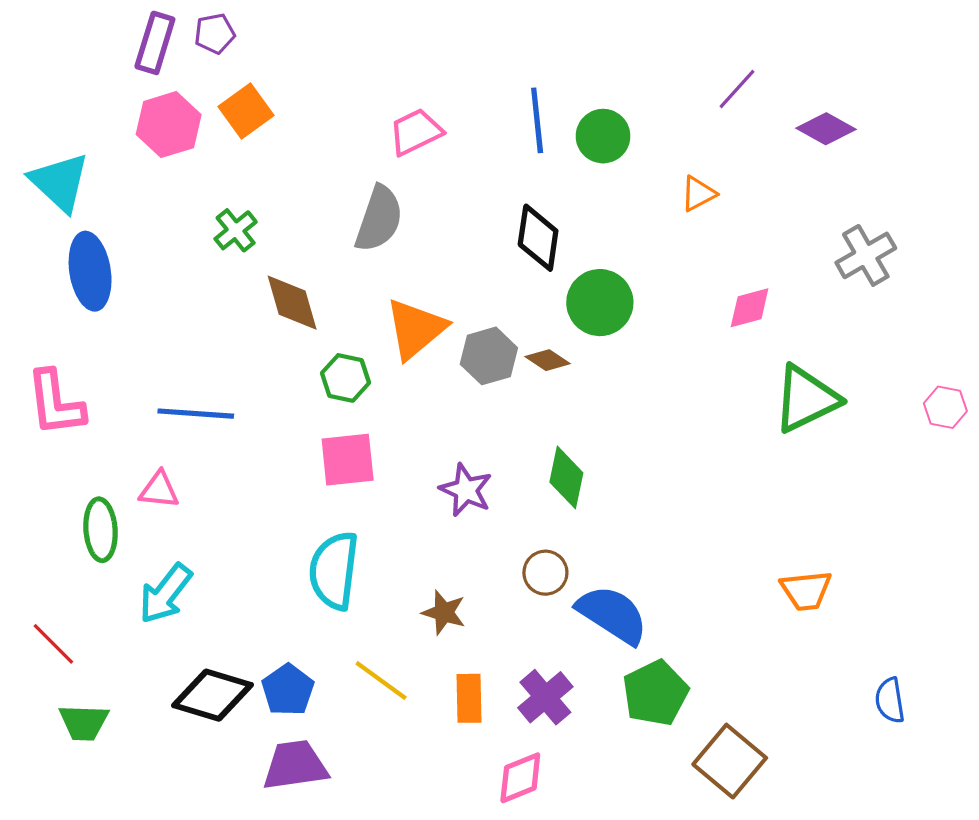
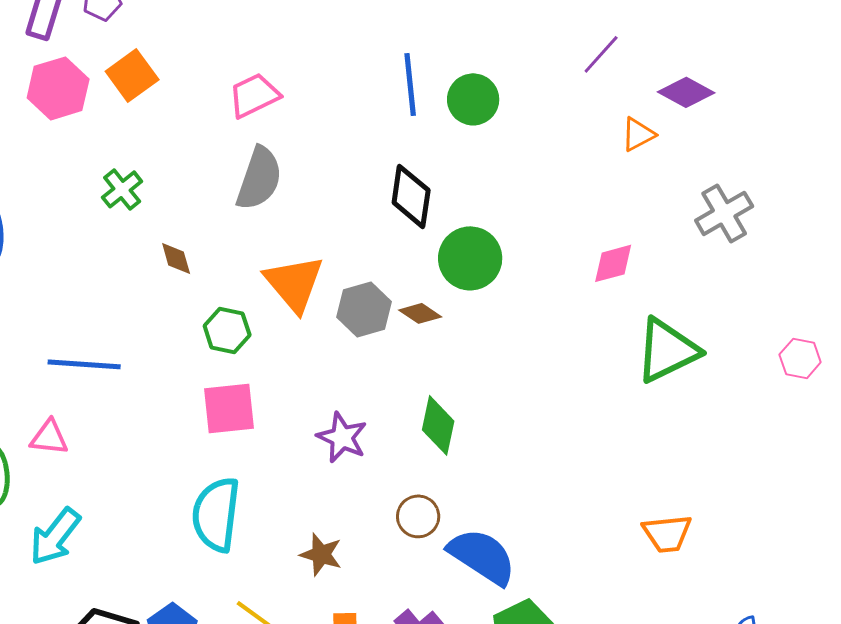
pink trapezoid: (416, 132) -> (254, 95), moved
orange triangle: (698, 194) -> (638, 134), moved
brown diamond: (292, 303) -> (176, 258), size x0.6
orange triangle: (416, 329) -> (294, 283), turned -30

